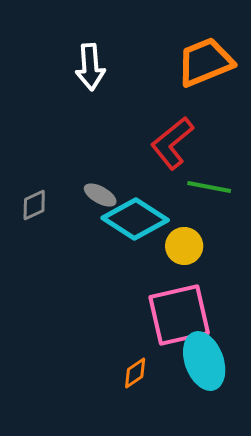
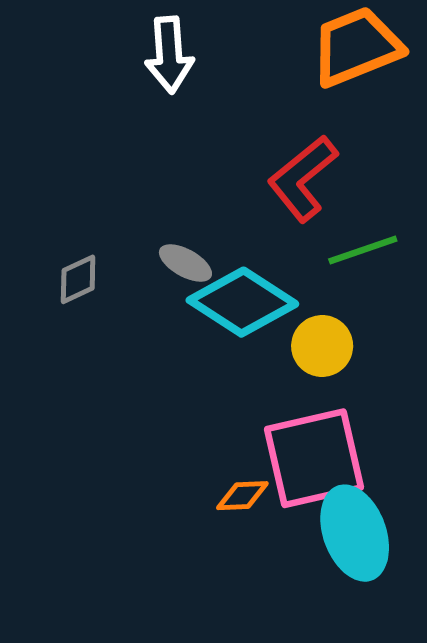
green line: (209, 187) -> (363, 250), turned -30
orange diamond: (135, 373) -> (242, 496), moved, turned 32

